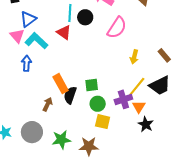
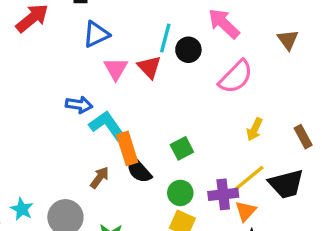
pink triangle: (17, 36) -> (116, 69), moved
cyan L-shape: (36, 41) -> (107, 126), moved
blue arrow: (26, 63) -> (79, 105), turned 84
green square: (92, 85) -> (182, 148), moved, turned -32
black semicircle: (70, 95) -> (139, 170), turned -72

